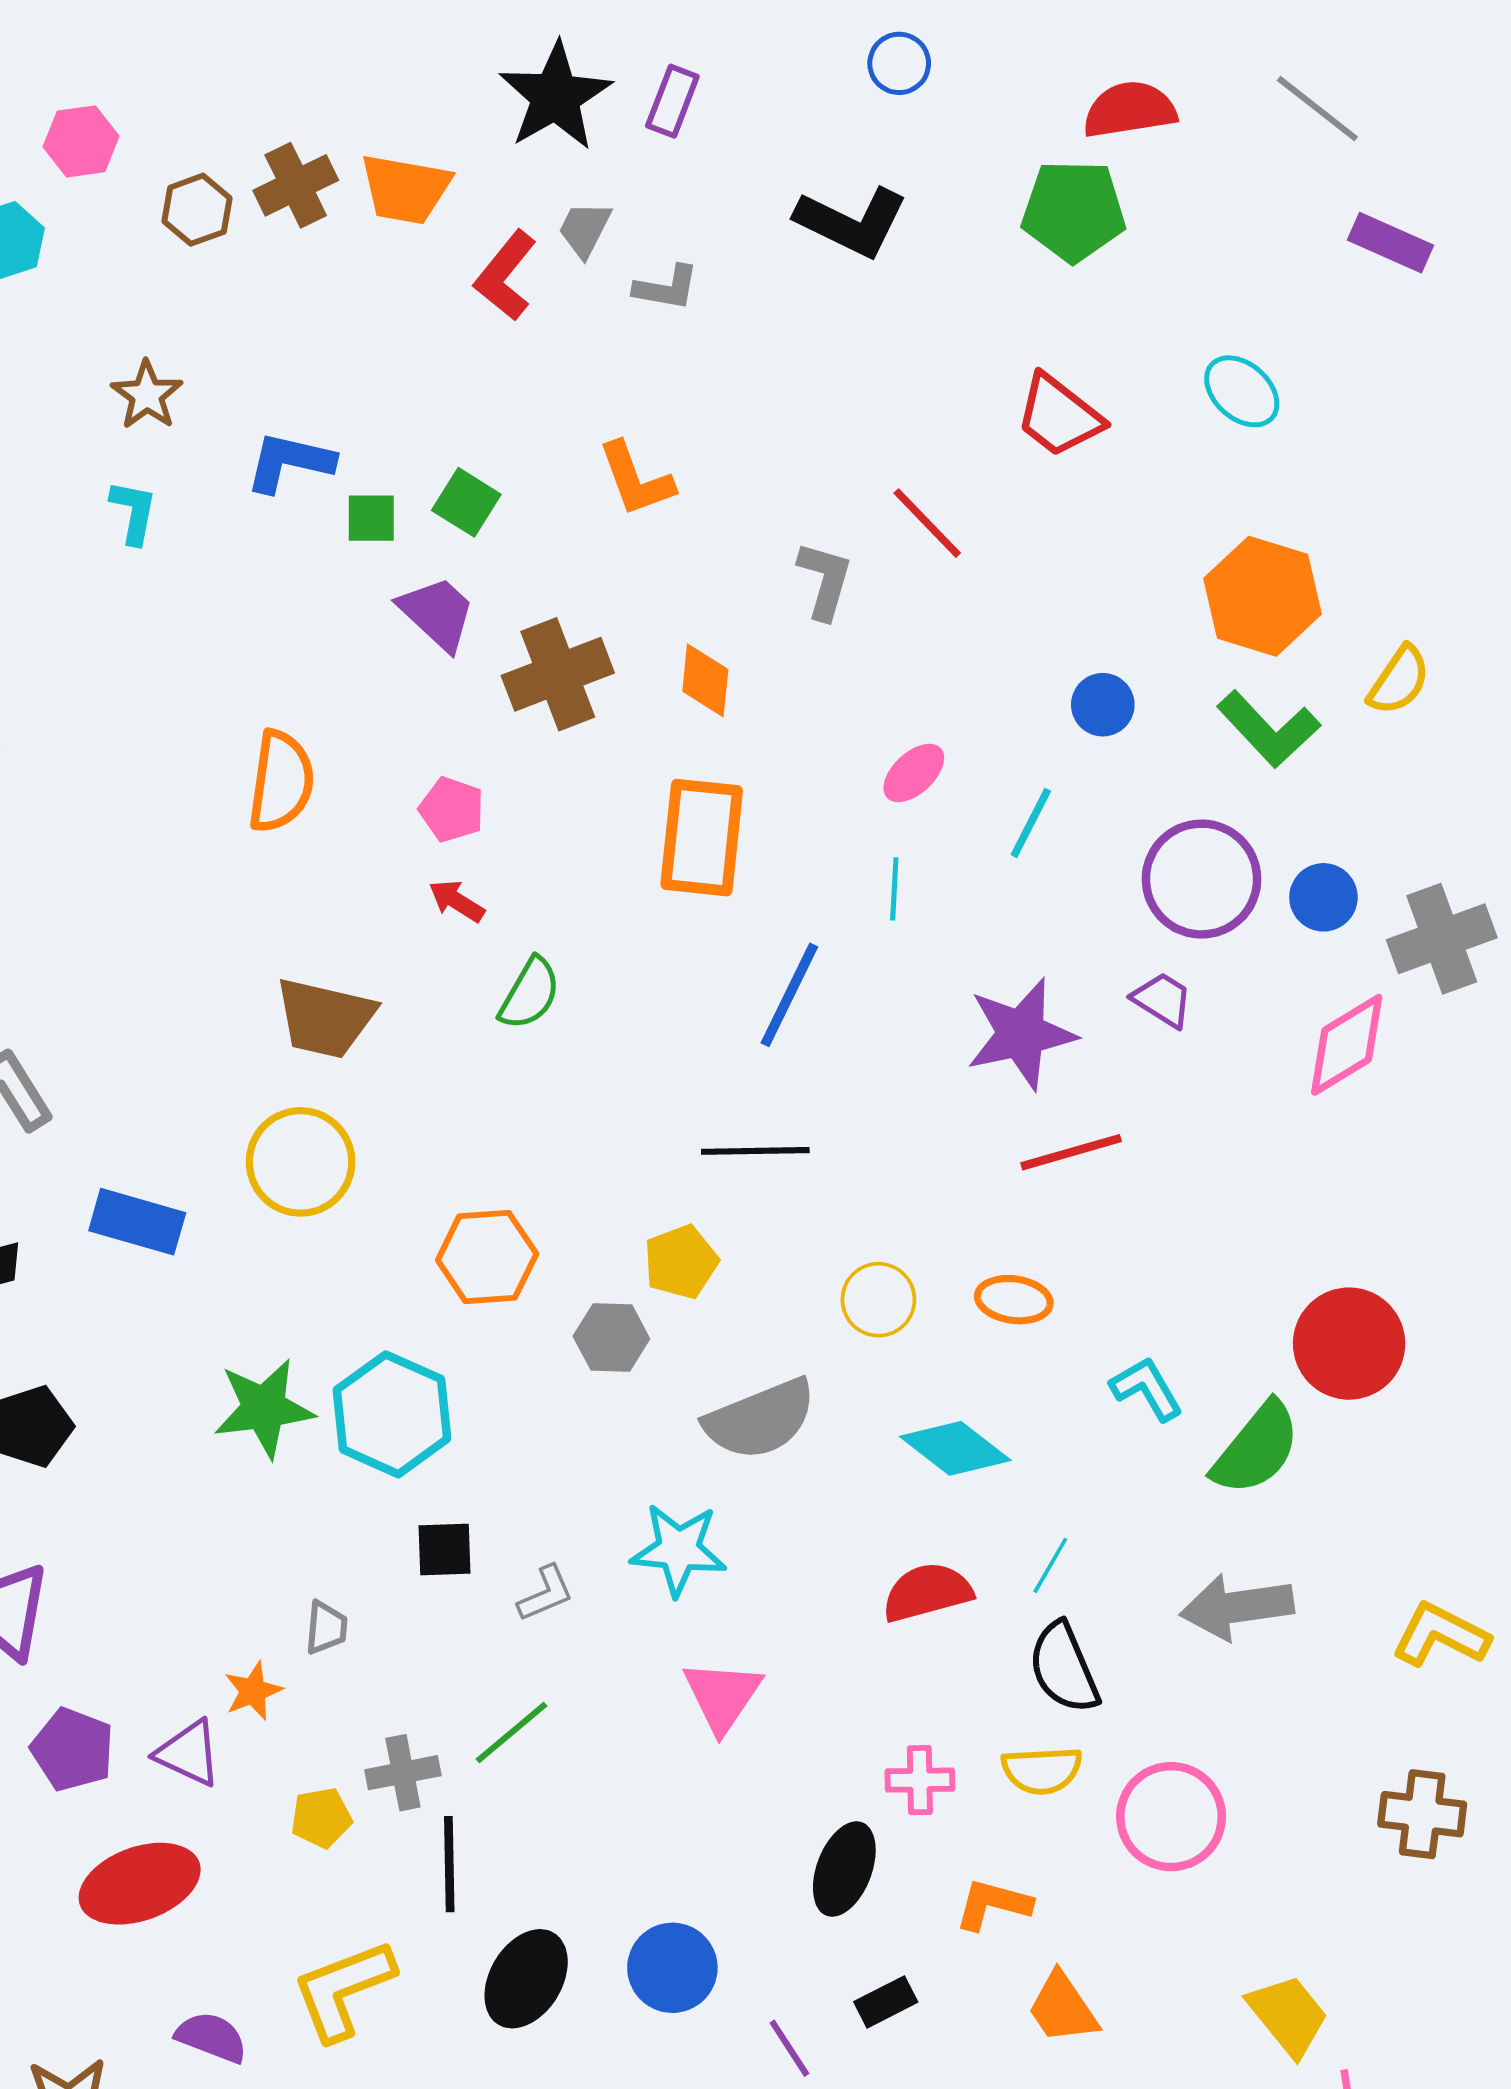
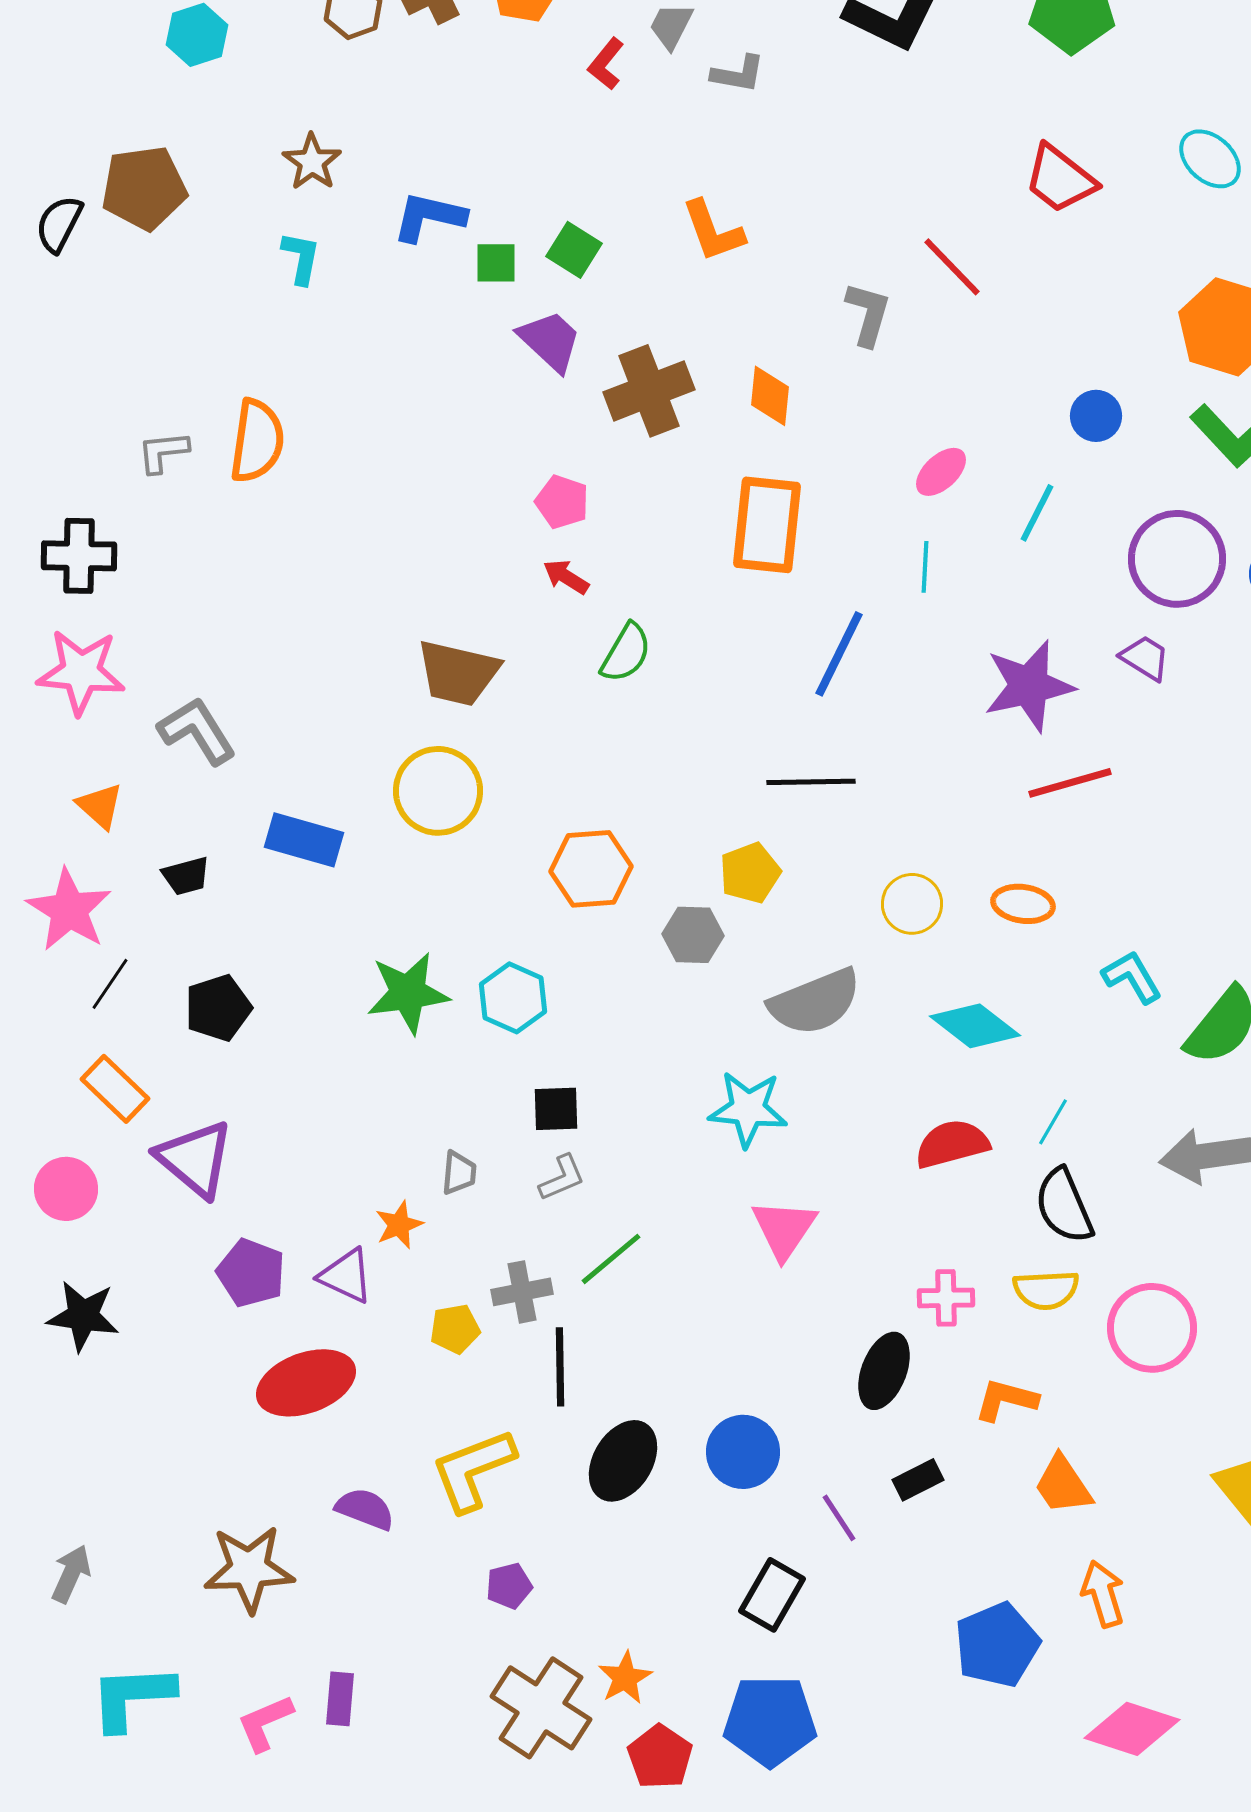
red L-shape: (505, 276) -> (606, 64), size x0.7
orange semicircle: (281, 782) -> (257, 441), moved
cyan hexagon: (392, 1414) -> (513, 998), size x0.7
gray L-shape: (546, 1593) -> (562, 1178), moved

